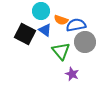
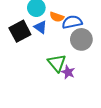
black square: (25, 34) -> (20, 31), turned 35
green triangle: (61, 51) -> (57, 63), moved

